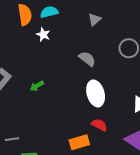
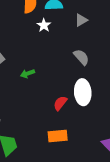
gray triangle: (95, 19) -> (81, 20), moved
red semicircle: (99, 125) -> (60, 103), moved, turned -91

